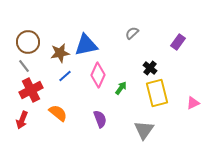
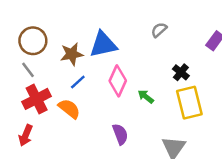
green arrow: (121, 88) -> (146, 97), turned -88
orange semicircle: (58, 113) -> (69, 109), moved

